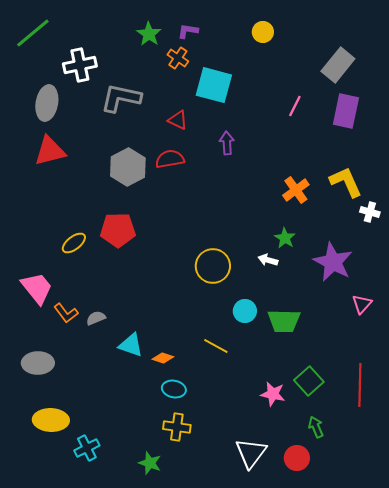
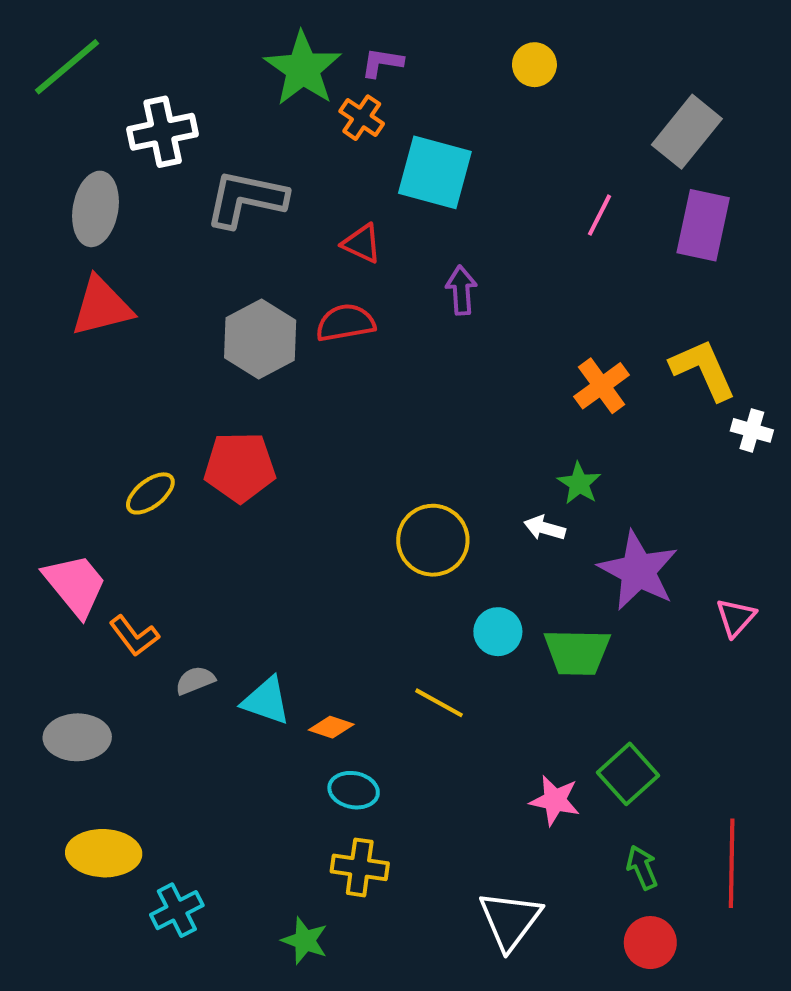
green star: (149, 34) -> (303, 69), size x1.5
purple star: (333, 262) -> (638, 571), moved
gray semicircle: (96, 318) -> (195, 680), moved
red line: (360, 385) -> (732, 863), moved
red circle: (297, 458) -> (650, 943), moved

